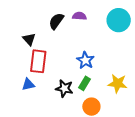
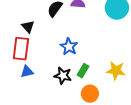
blue star: (85, 60) -> (69, 47), moved
red rectangle: (38, 61) -> (21, 49), moved

